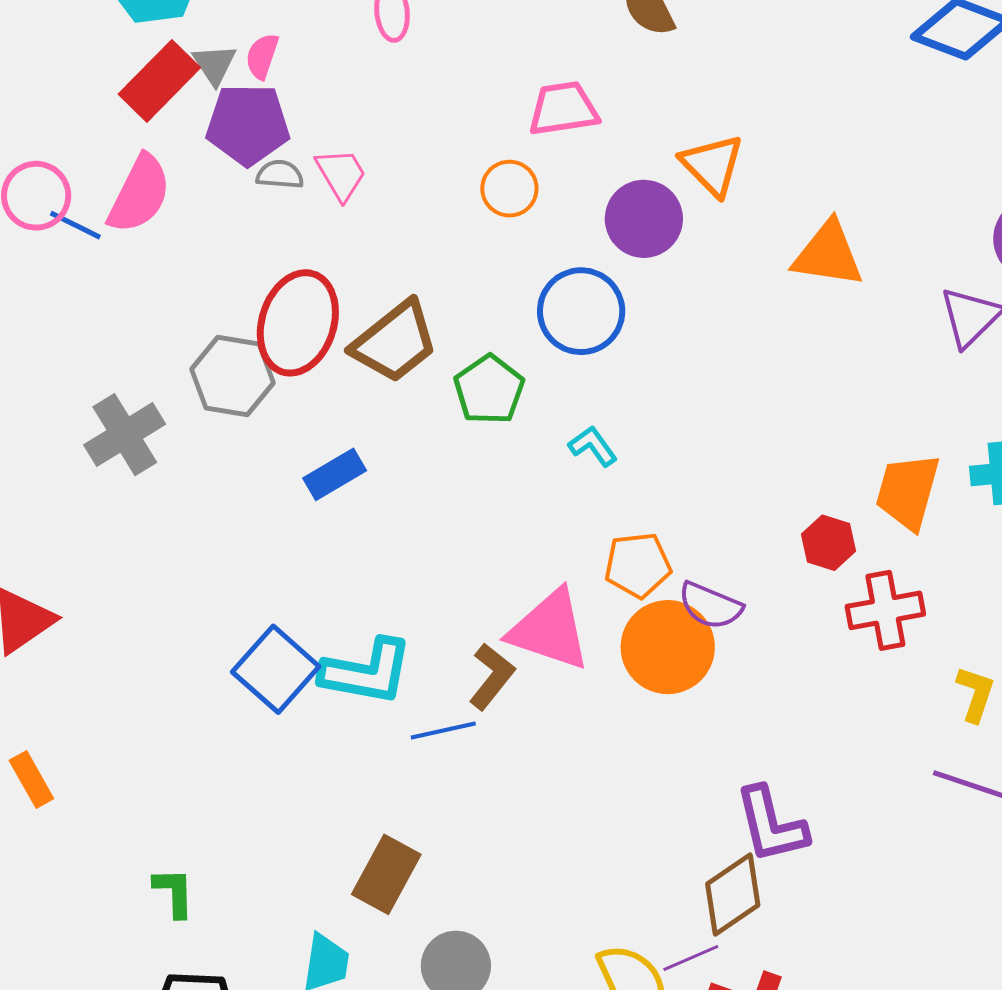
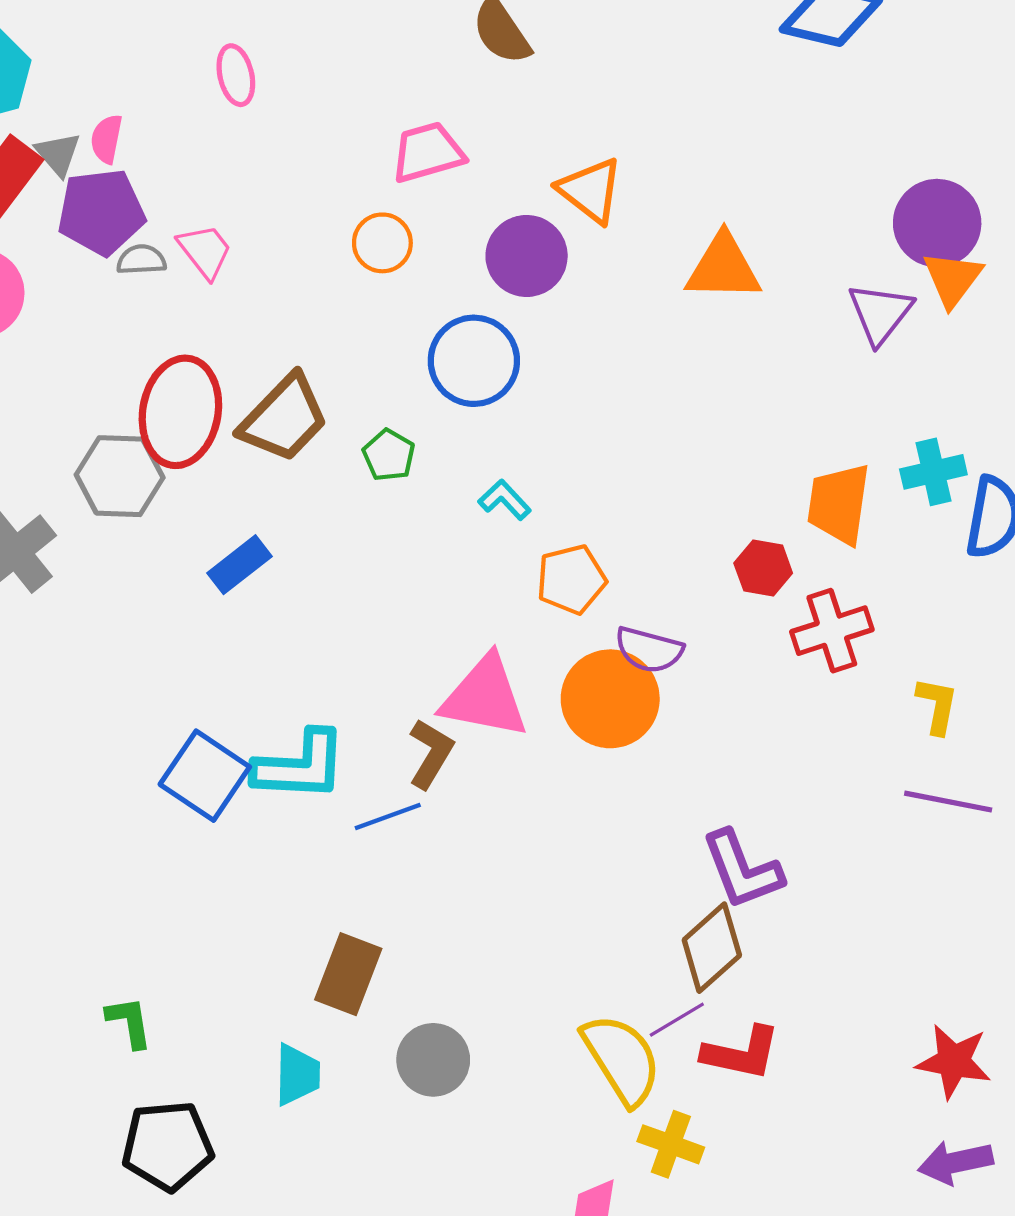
green pentagon: (489, 390) -> (389, 455), size x0.7
orange pentagon: (638, 565) -> (571, 579), moved

